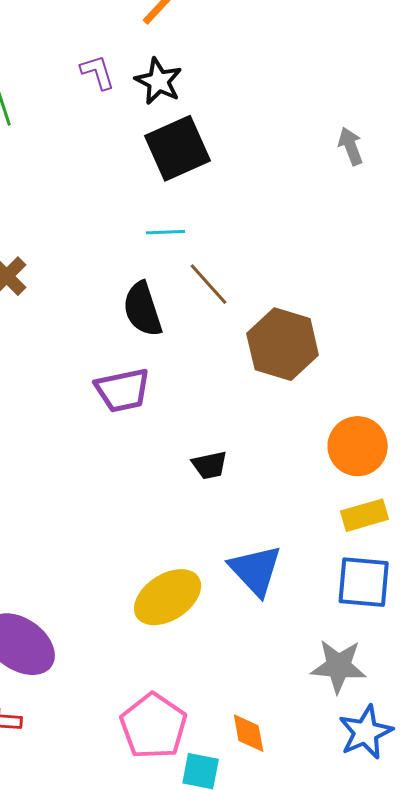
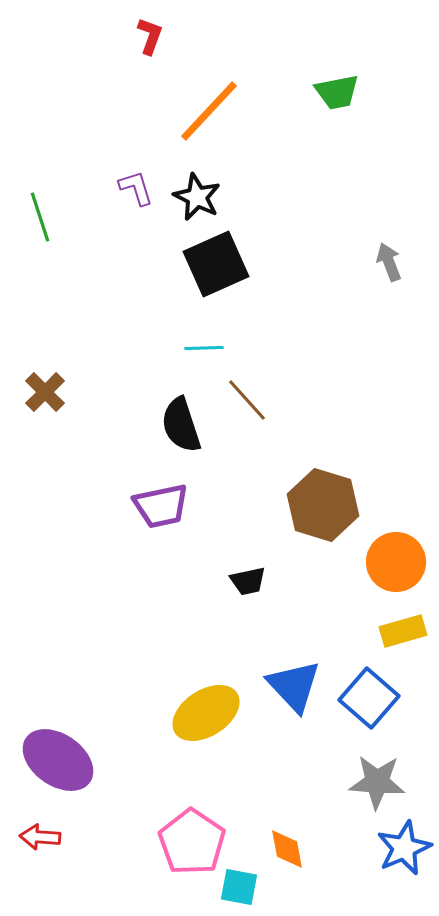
brown hexagon: (283, 344) -> (323, 505), moved
blue square: (364, 582) -> (369, 698), moved, turned 36

